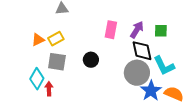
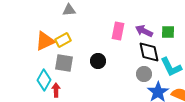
purple arrow: (137, 30) -> (144, 31), turned -96
orange triangle: (38, 40) -> (45, 41), size x1.5
gray circle: (137, 73) -> (144, 74), size x0.6

